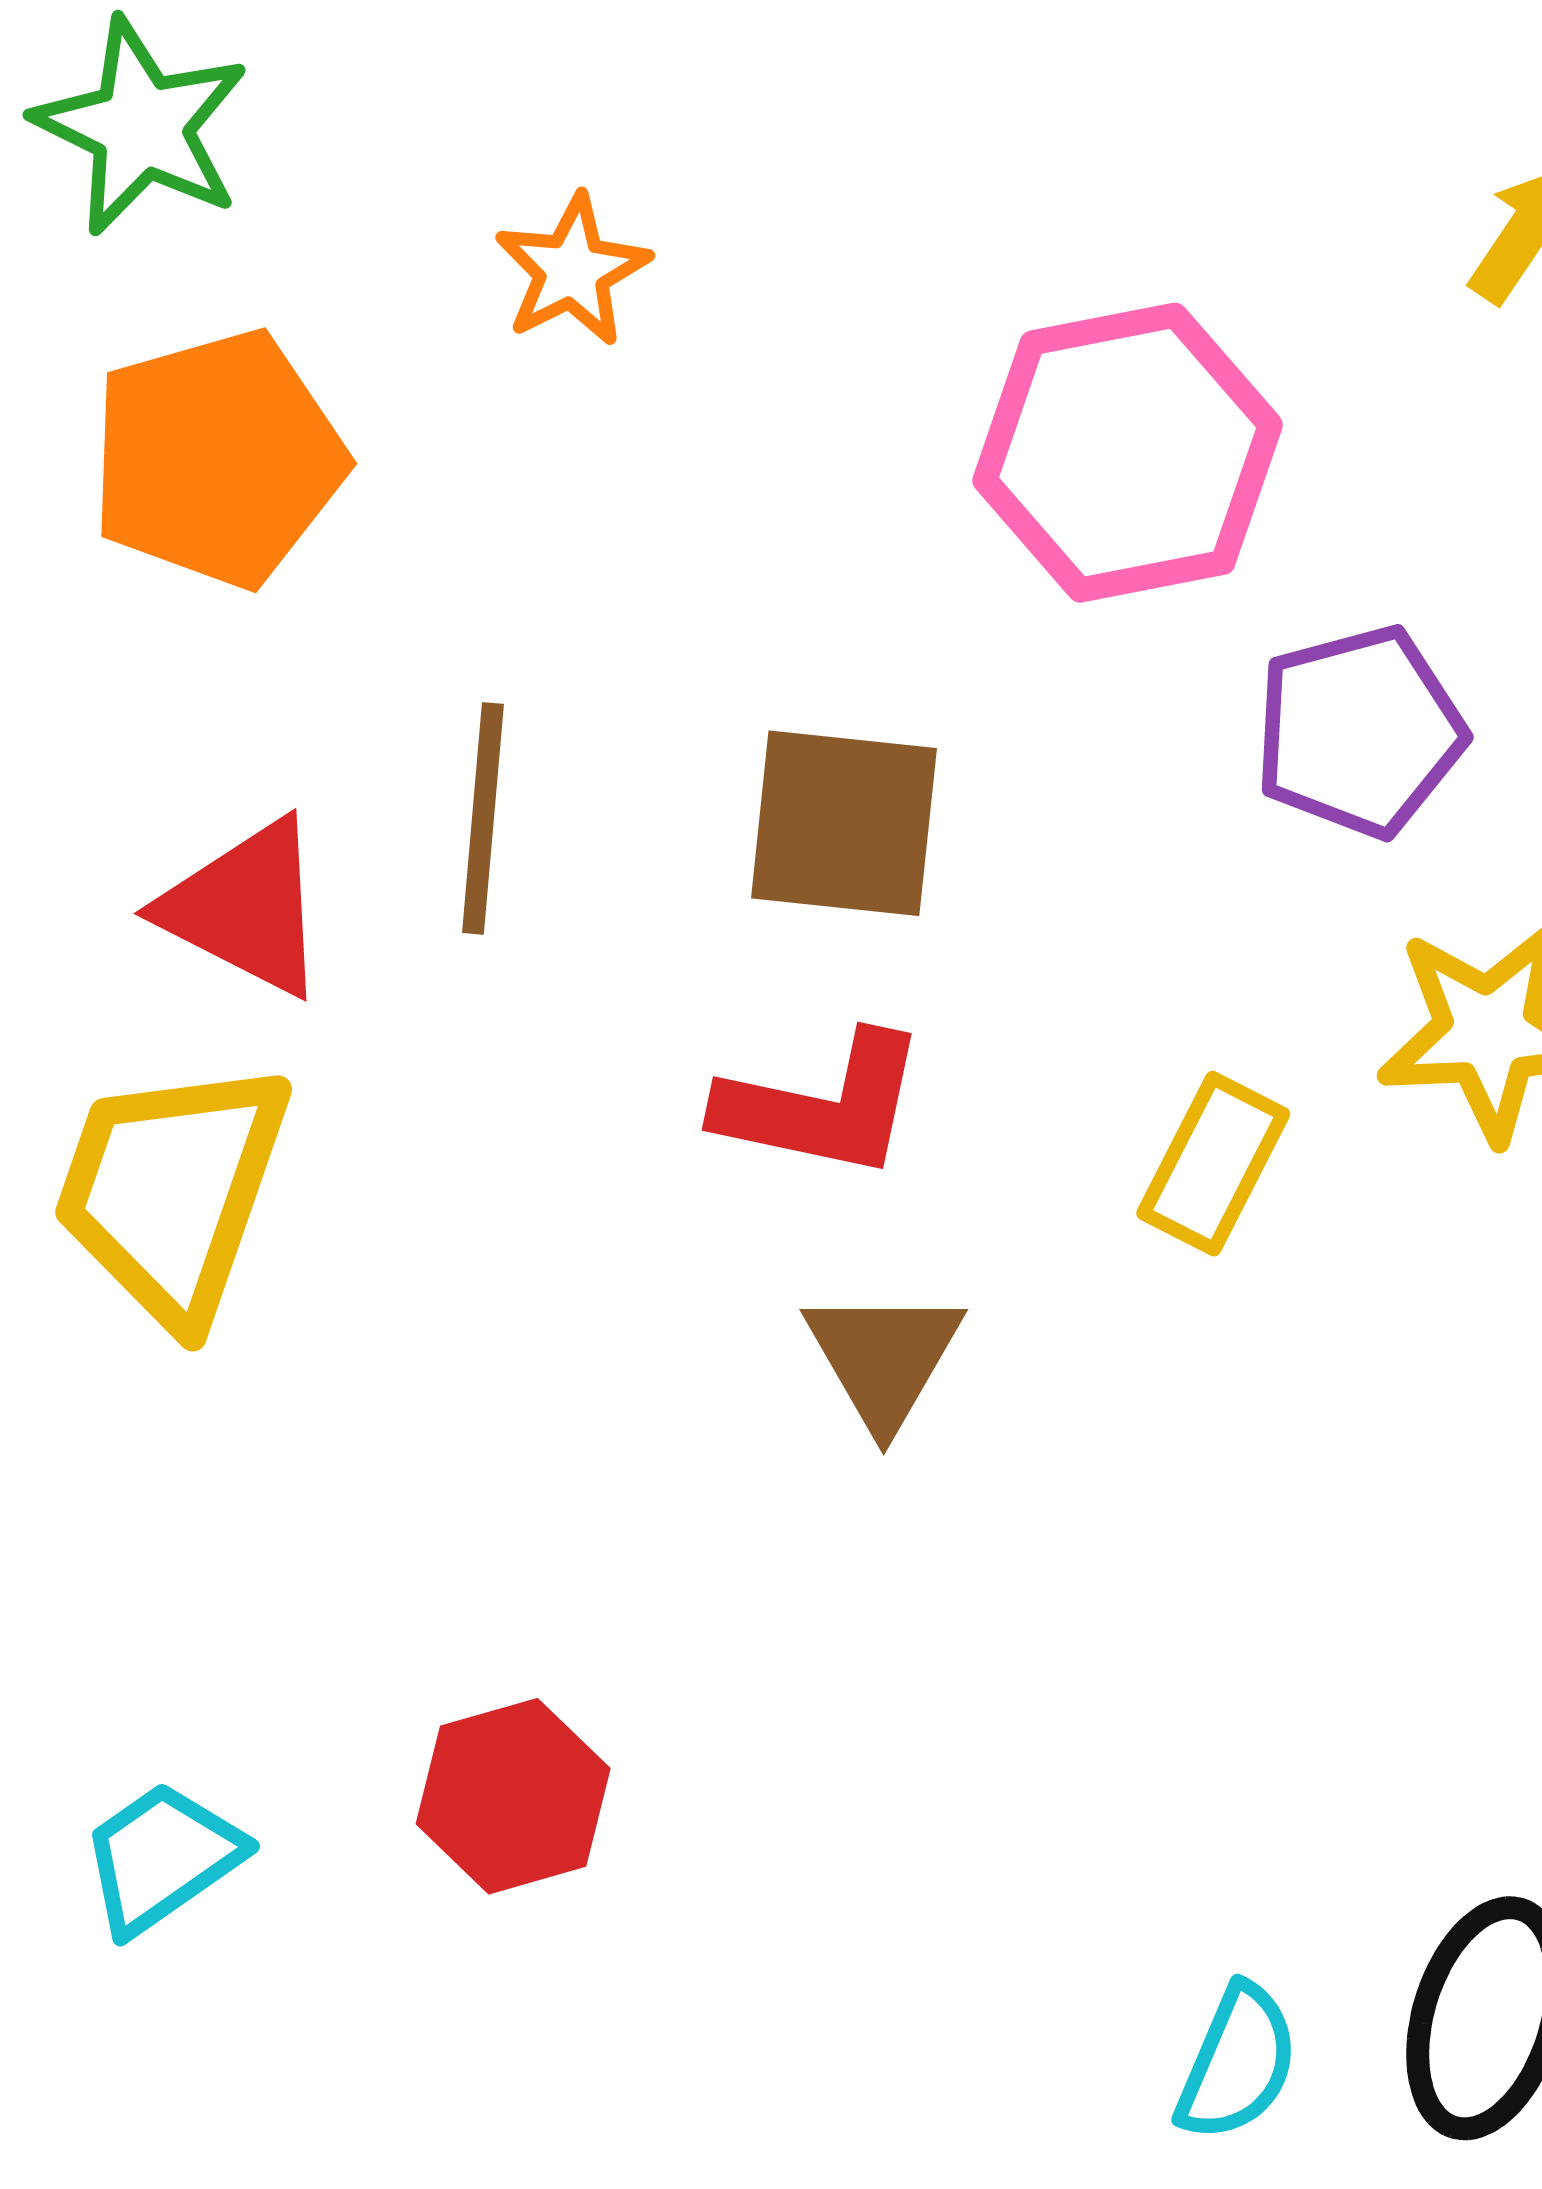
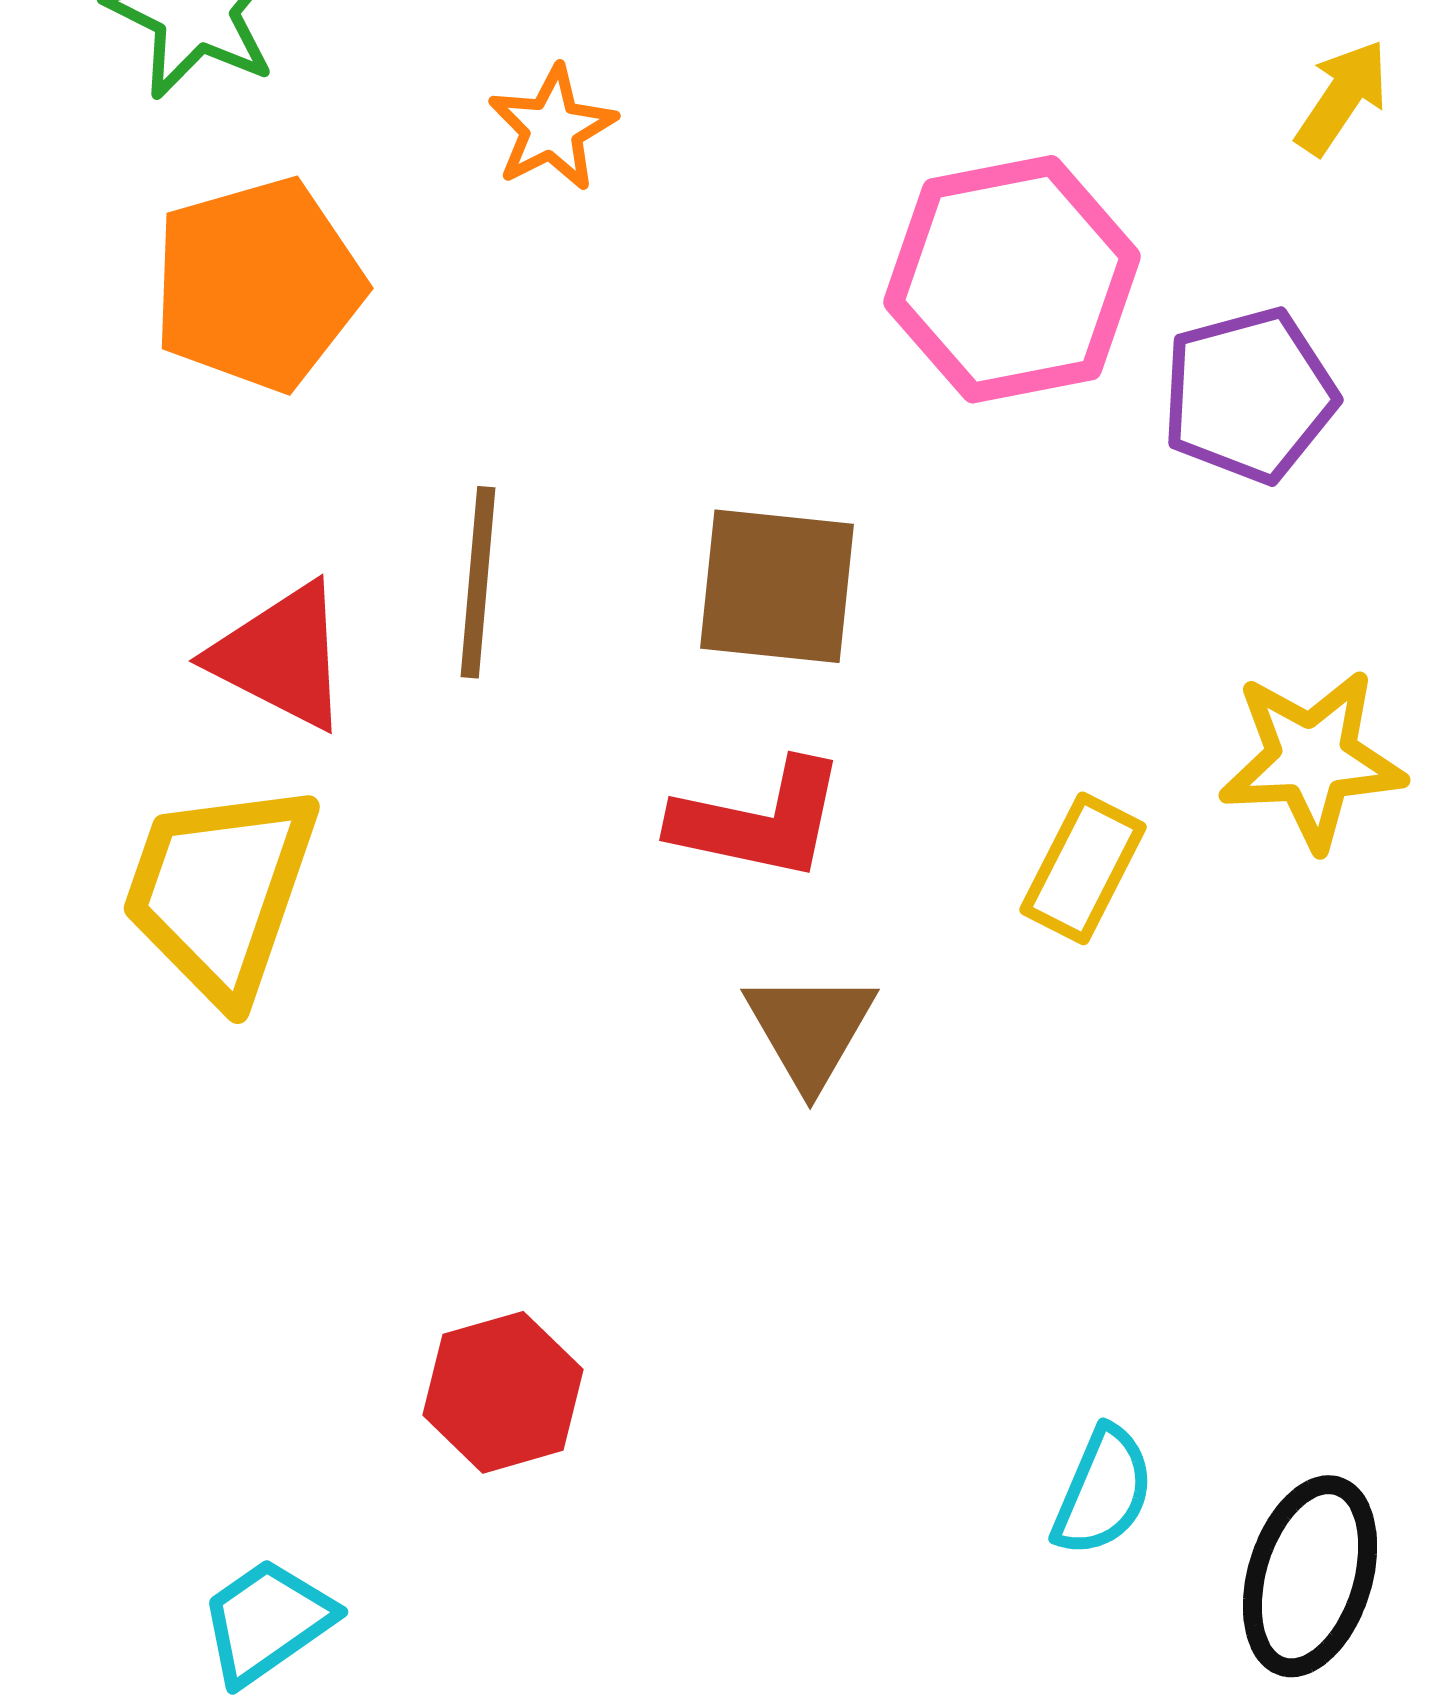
purple pentagon: (1359, 732) -> (1249, 395), moved
cyan trapezoid: (162, 1858) -> (267, 1621), moved
cyan semicircle: (1237, 2063) -> (1103, 1491), moved

